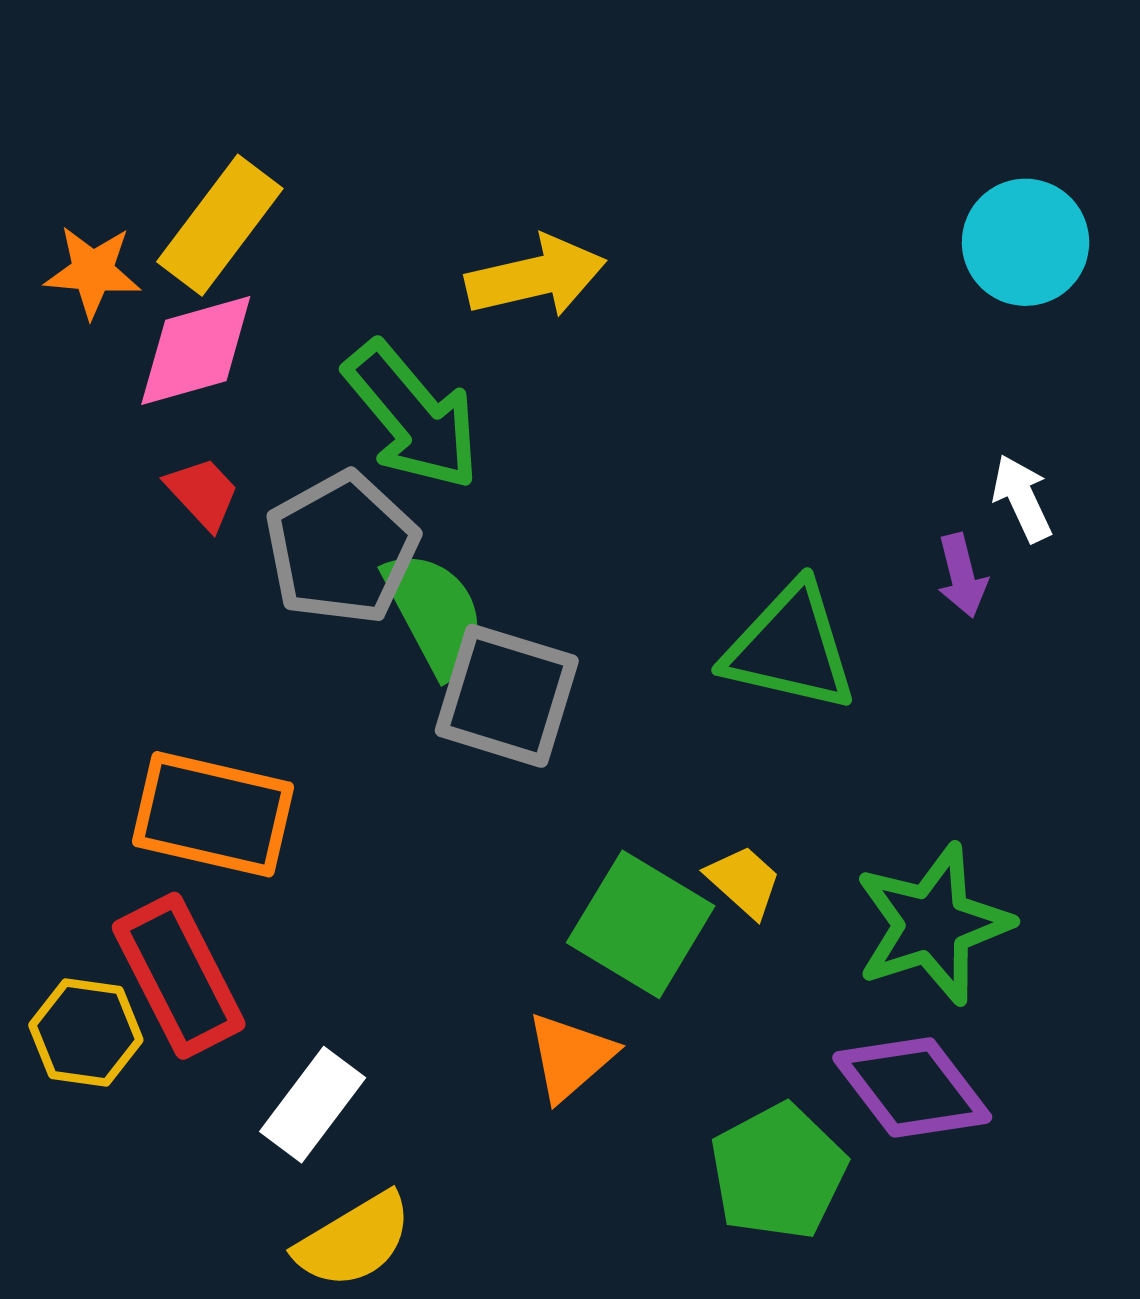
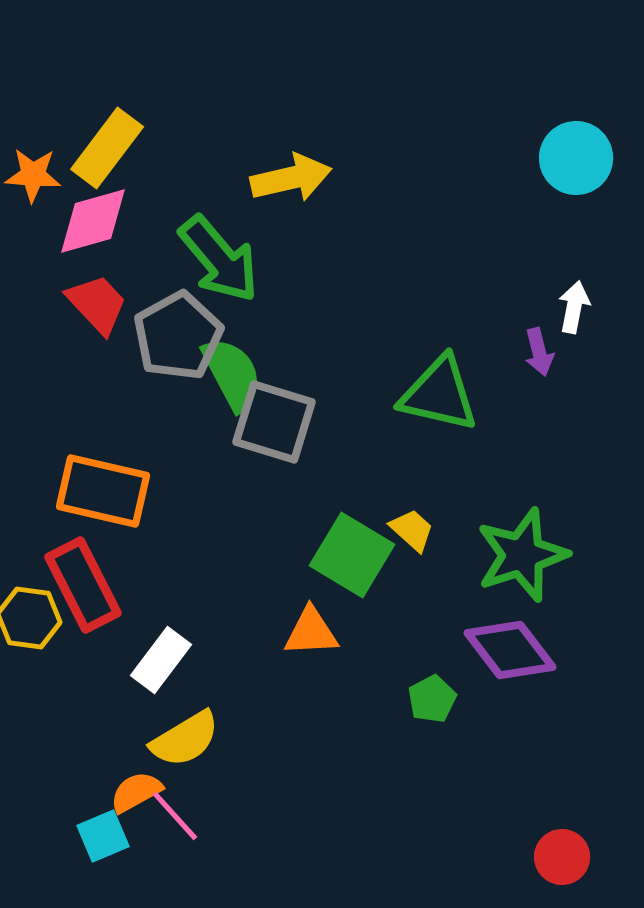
red trapezoid: (203, 493) -> (97, 304), size x1.4
white arrow: (1022, 498) -> (574, 307), turned 36
orange triangle: (570, 1057) -> (311, 632), turned 38
green pentagon: (778, 1172) -> (432, 699), size x0.6

